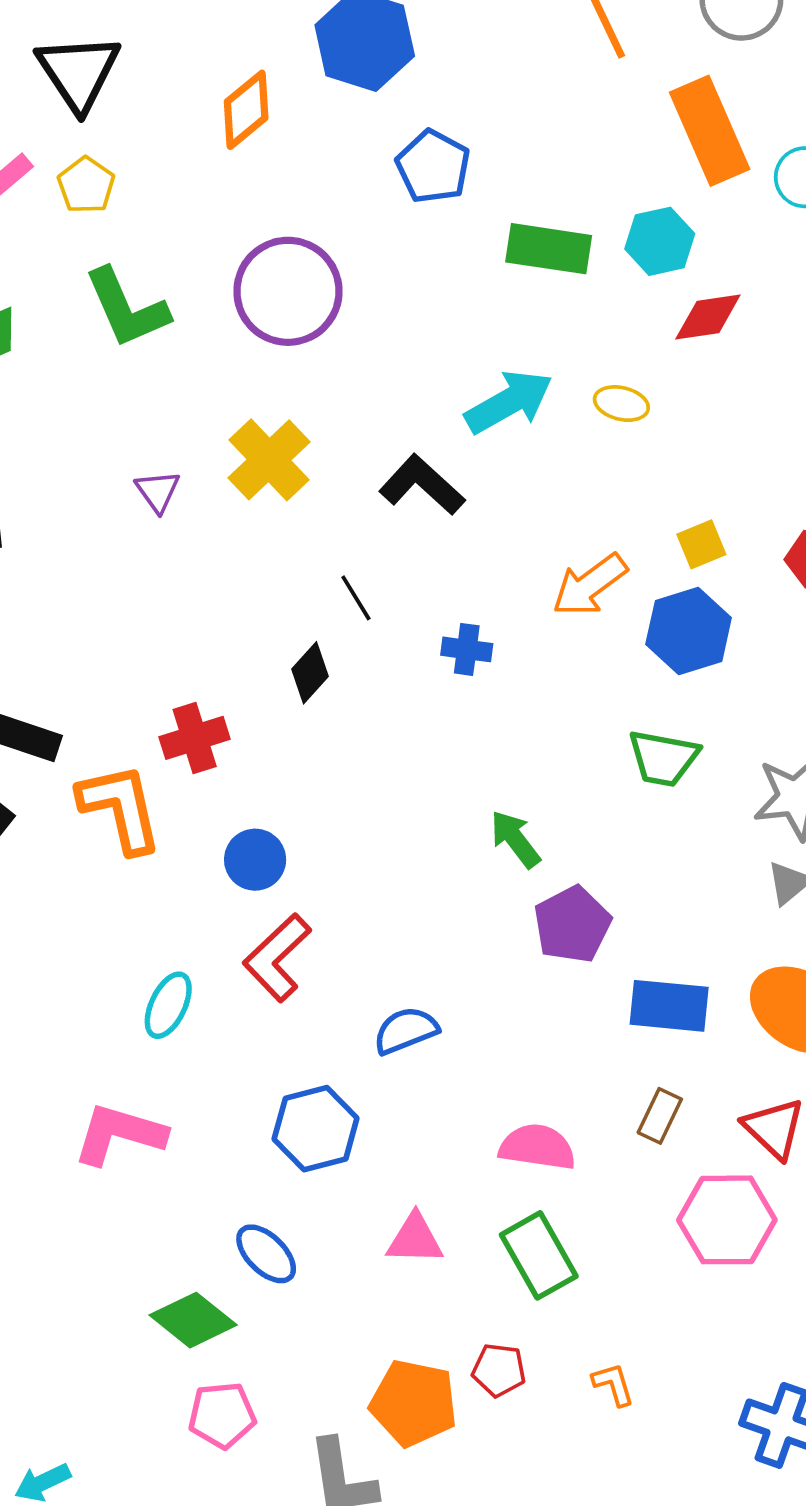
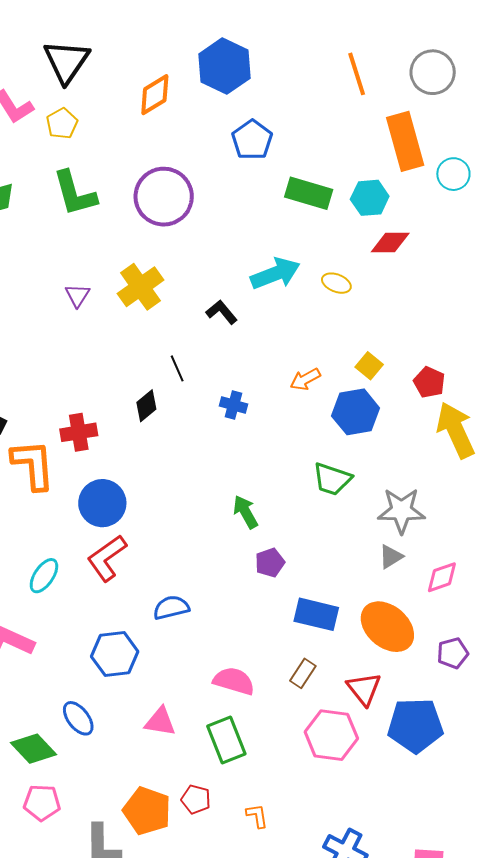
black L-shape: (422, 485) -> (222, 312), size x0.7
yellow square: (701, 544) -> (369, 366), turned -36
orange arrow: (590, 585) -> (305, 379), size x0.7
blue circle: (255, 860) -> (102, 503), size x1.4
purple pentagon: (572, 925) -> (270, 563), size x0.7

